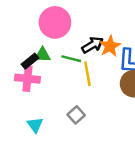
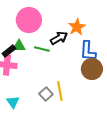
orange star: (110, 46) -> (77, 27), moved
yellow line: (87, 74) -> (60, 91), moved

